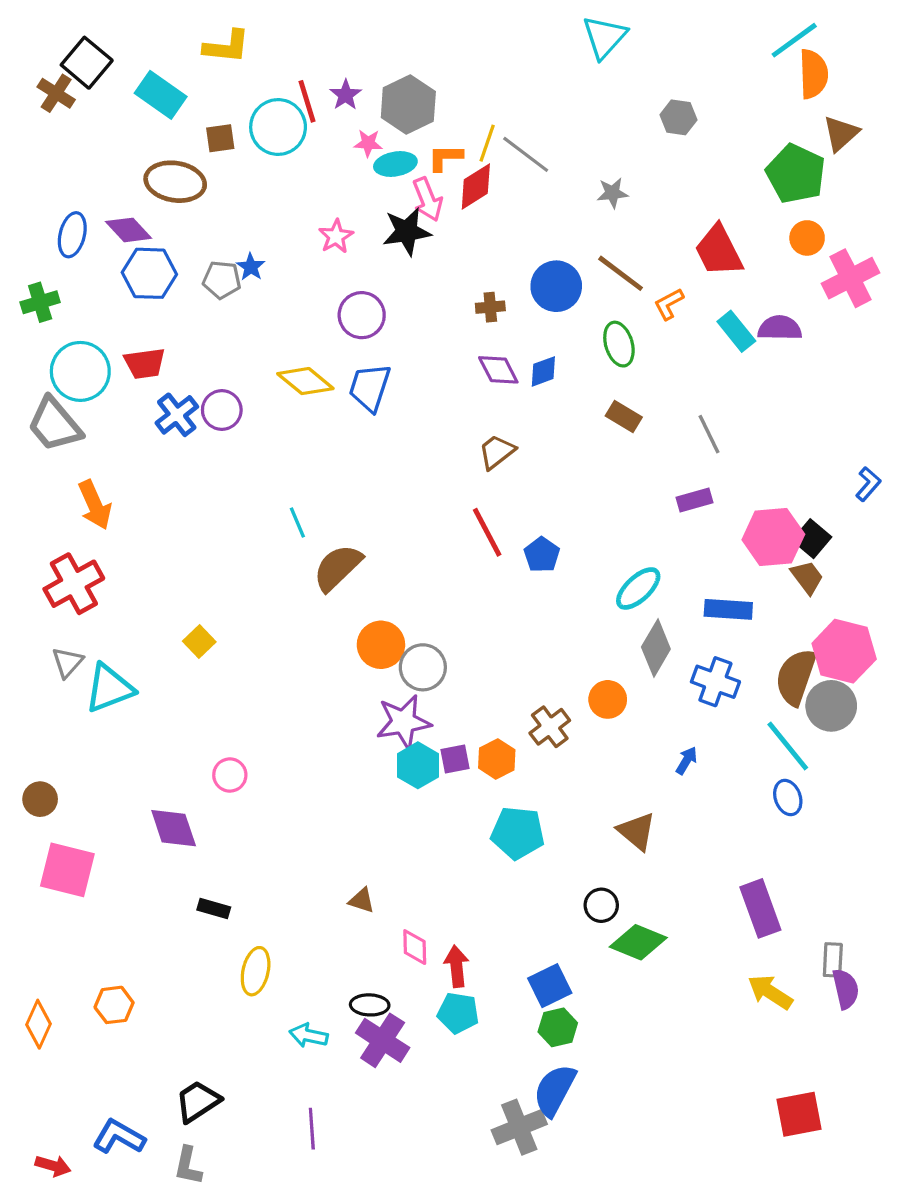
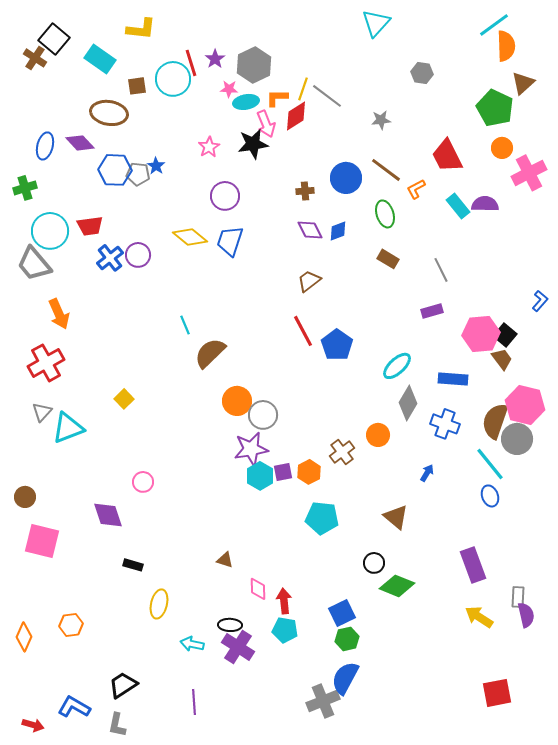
blue hexagon: (149, 273) -> (115, 170), moved
blue pentagon: (542, 555) -> (337, 345), size x1.4

